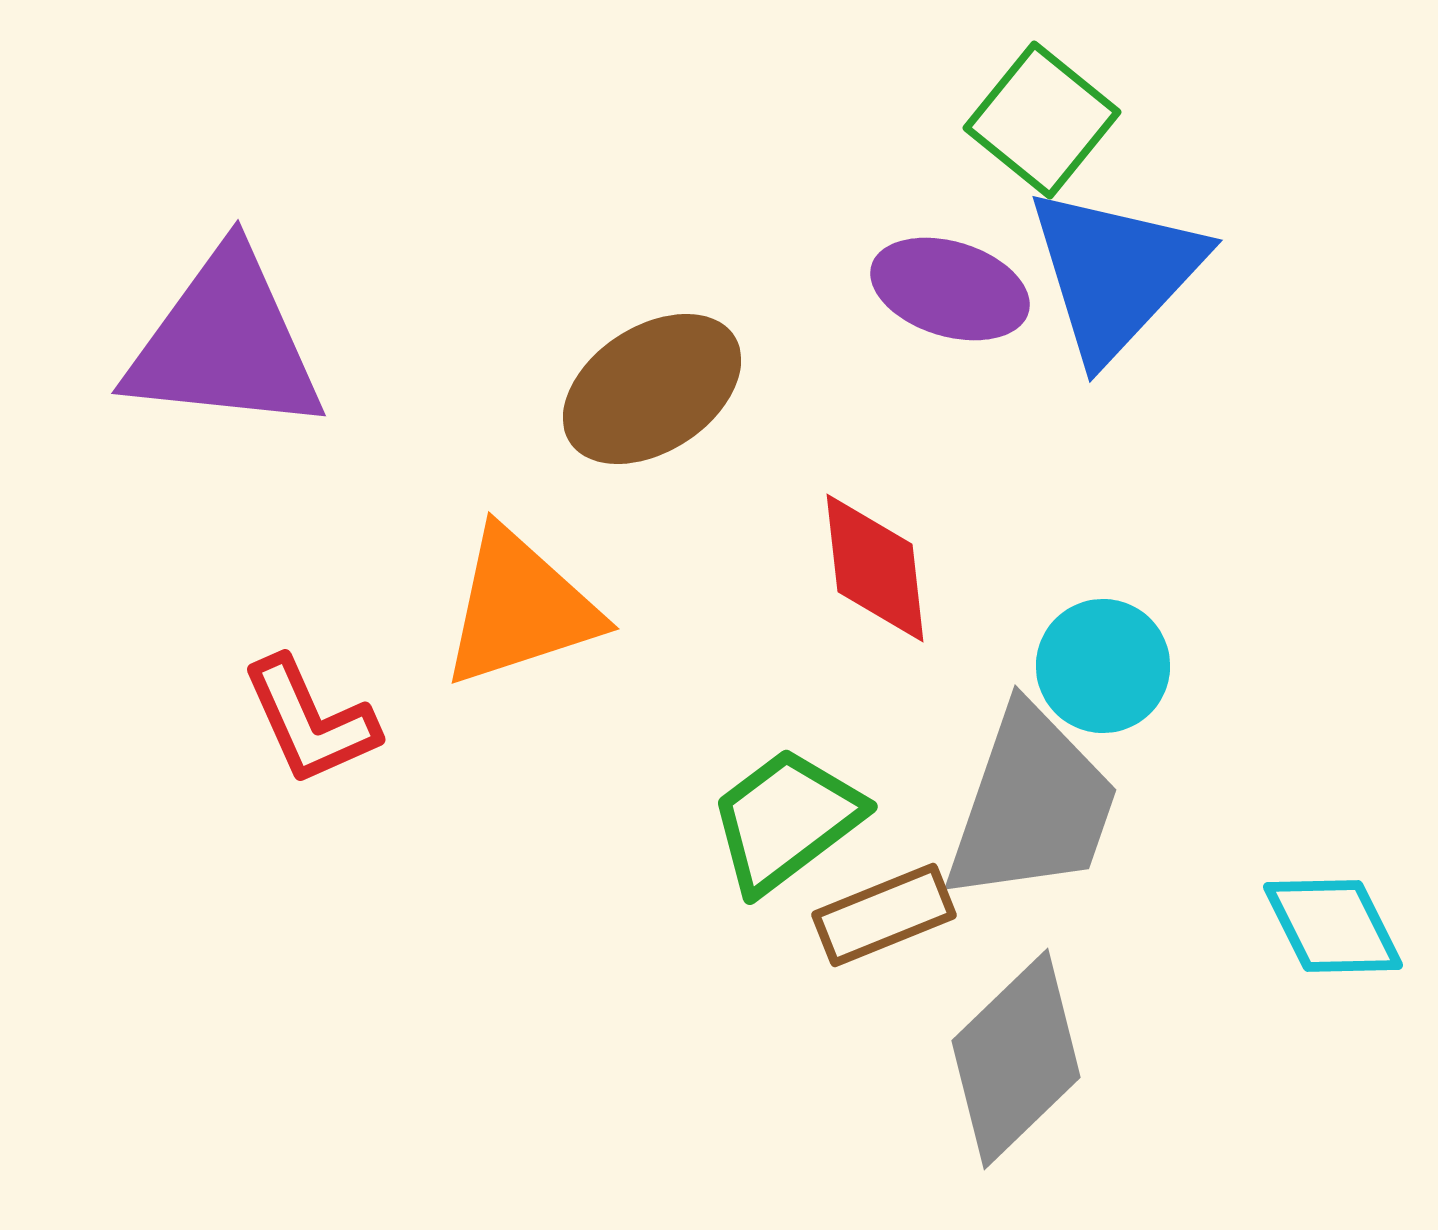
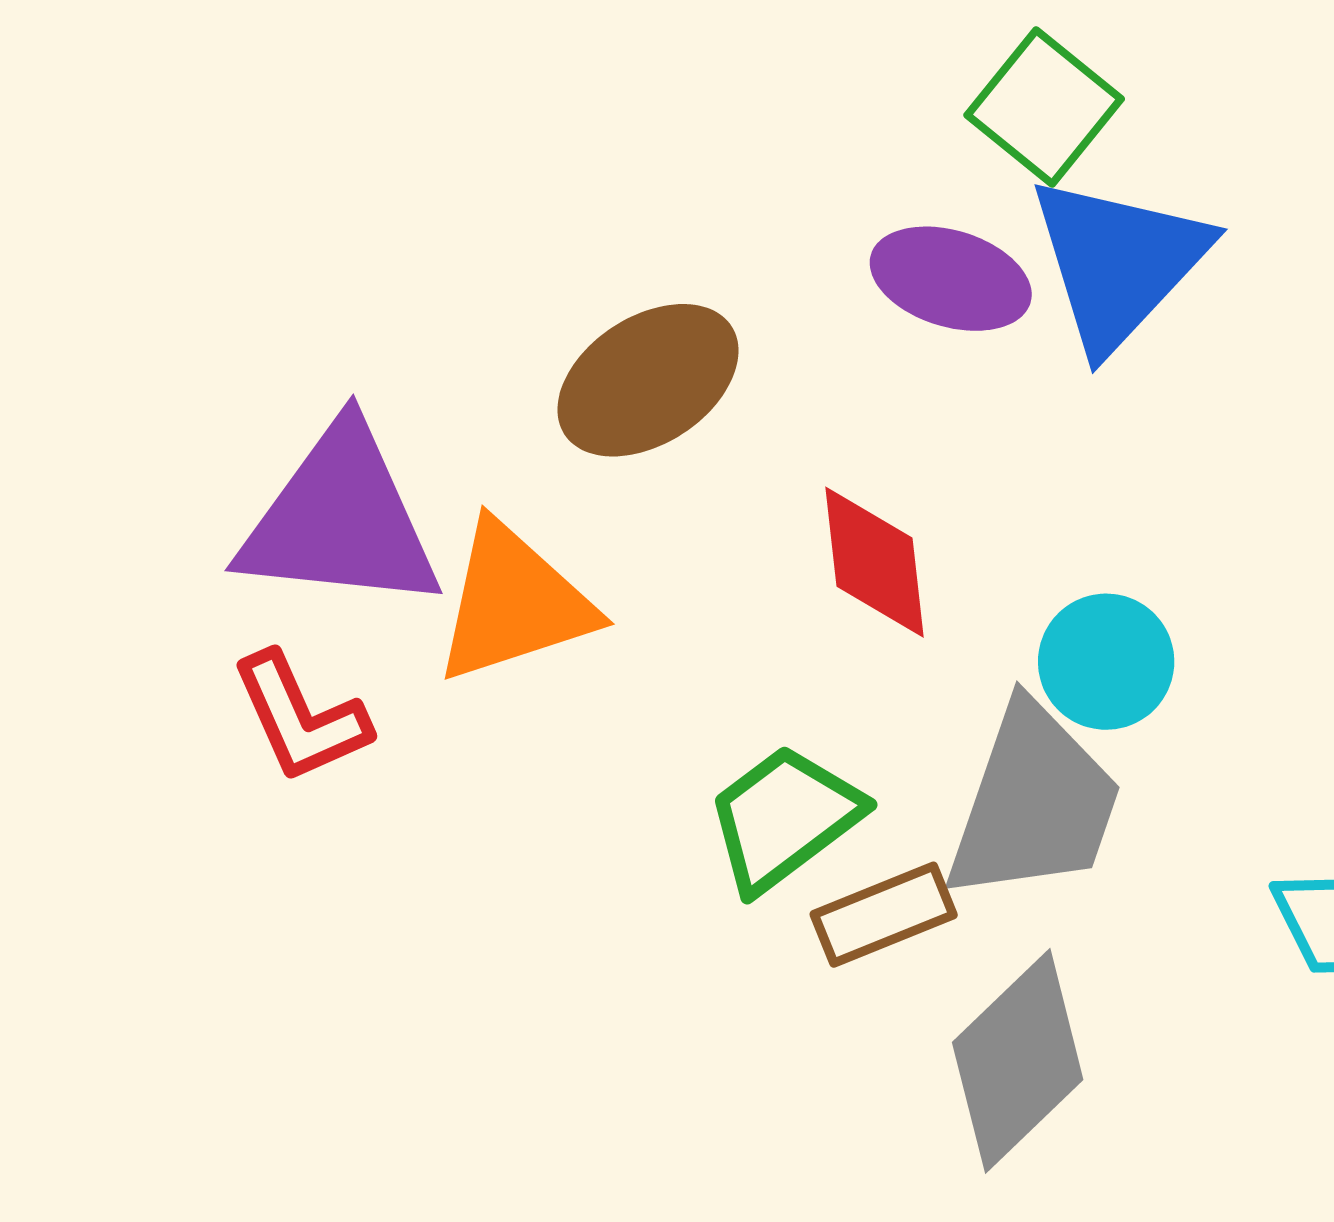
purple triangle: (225, 343) -> (340, 519), moved

